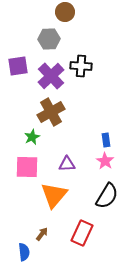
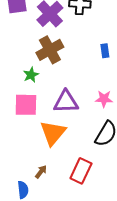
blue rectangle: (106, 140) -> (105, 51), moved
pink star: (105, 161) -> (104, 99), turned -30
purple triangle: (67, 164) -> (66, 102), size x1.5

